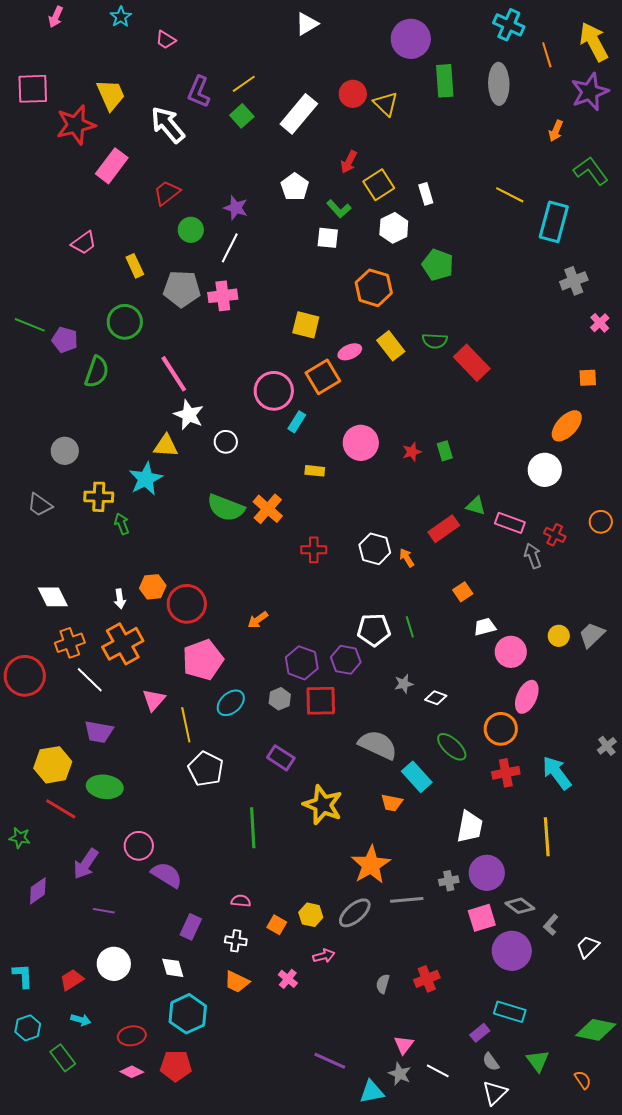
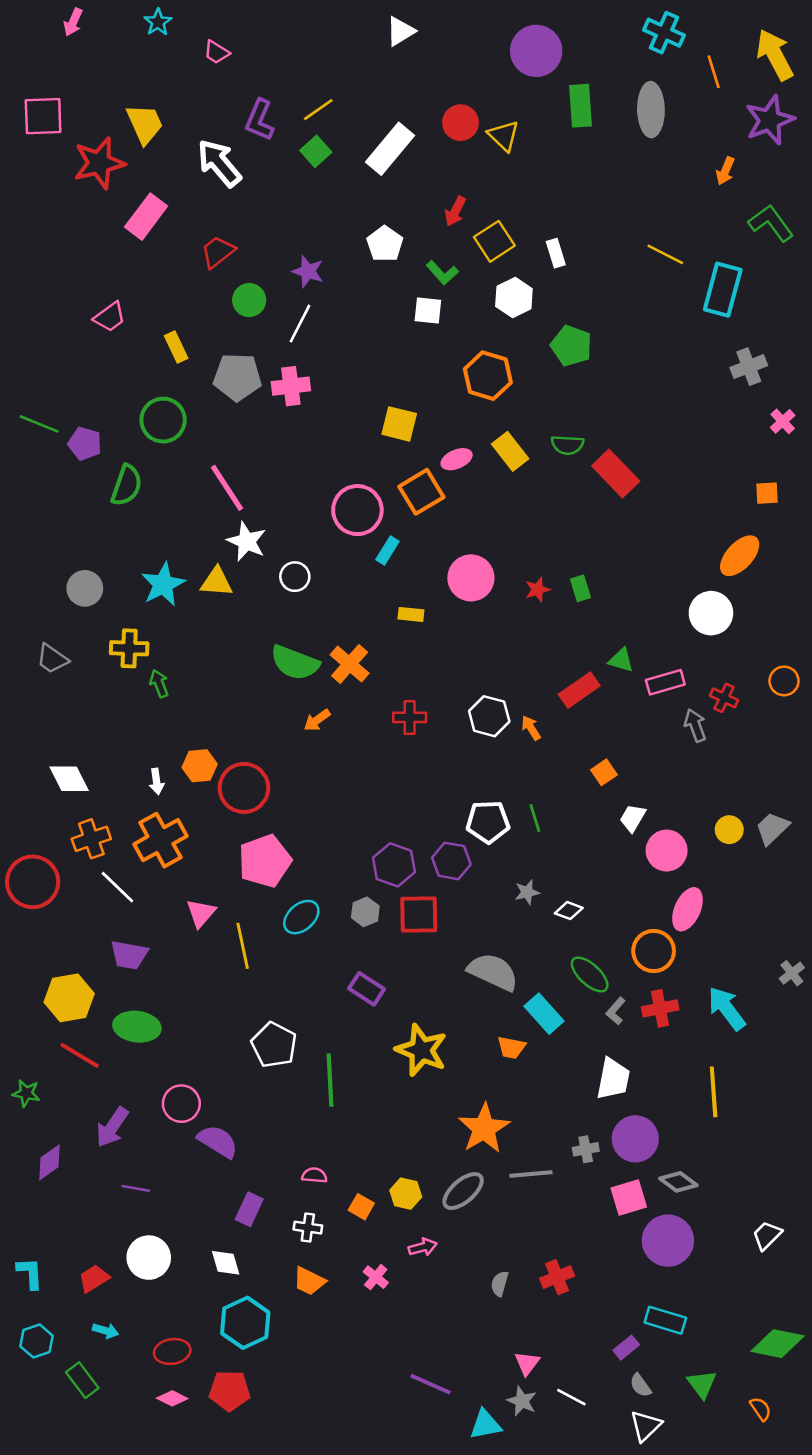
cyan star: (146, 479) -> (163, 584), moved
pink rectangle: (510, 523) -> (665, 682), turned -36
orange arrow: (258, 620) -> (317, 720), moved
white trapezoid: (485, 627) -> (633, 818), turned -45
white pentagon: (206, 769) -> (274, 1045), moved
gray L-shape: (551, 925) -> (616, 1011), moved

